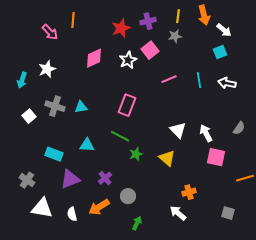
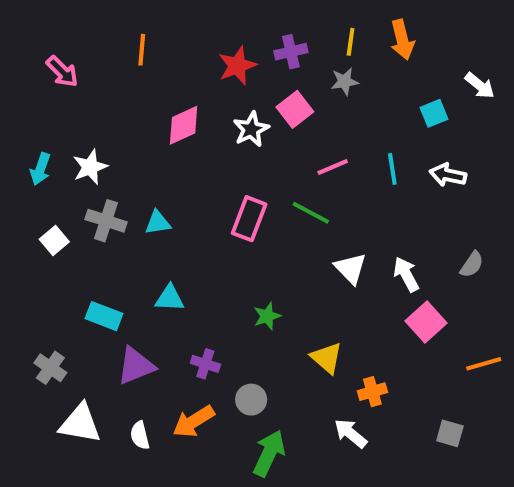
white arrow: (224, 30) -> (480, 85), moved
pink arrow: (50, 32) -> (62, 72), moved
white star: (47, 69) -> (90, 167), moved
green line: (120, 136) -> (311, 213), moved
pink square: (216, 157) -> (426, 322), turned 36
yellow triangle: (167, 158) -> (327, 358), moved
purple cross: (105, 178) -> (205, 364), turned -32
green arrow: (137, 223) -> (269, 453), size x1.6

